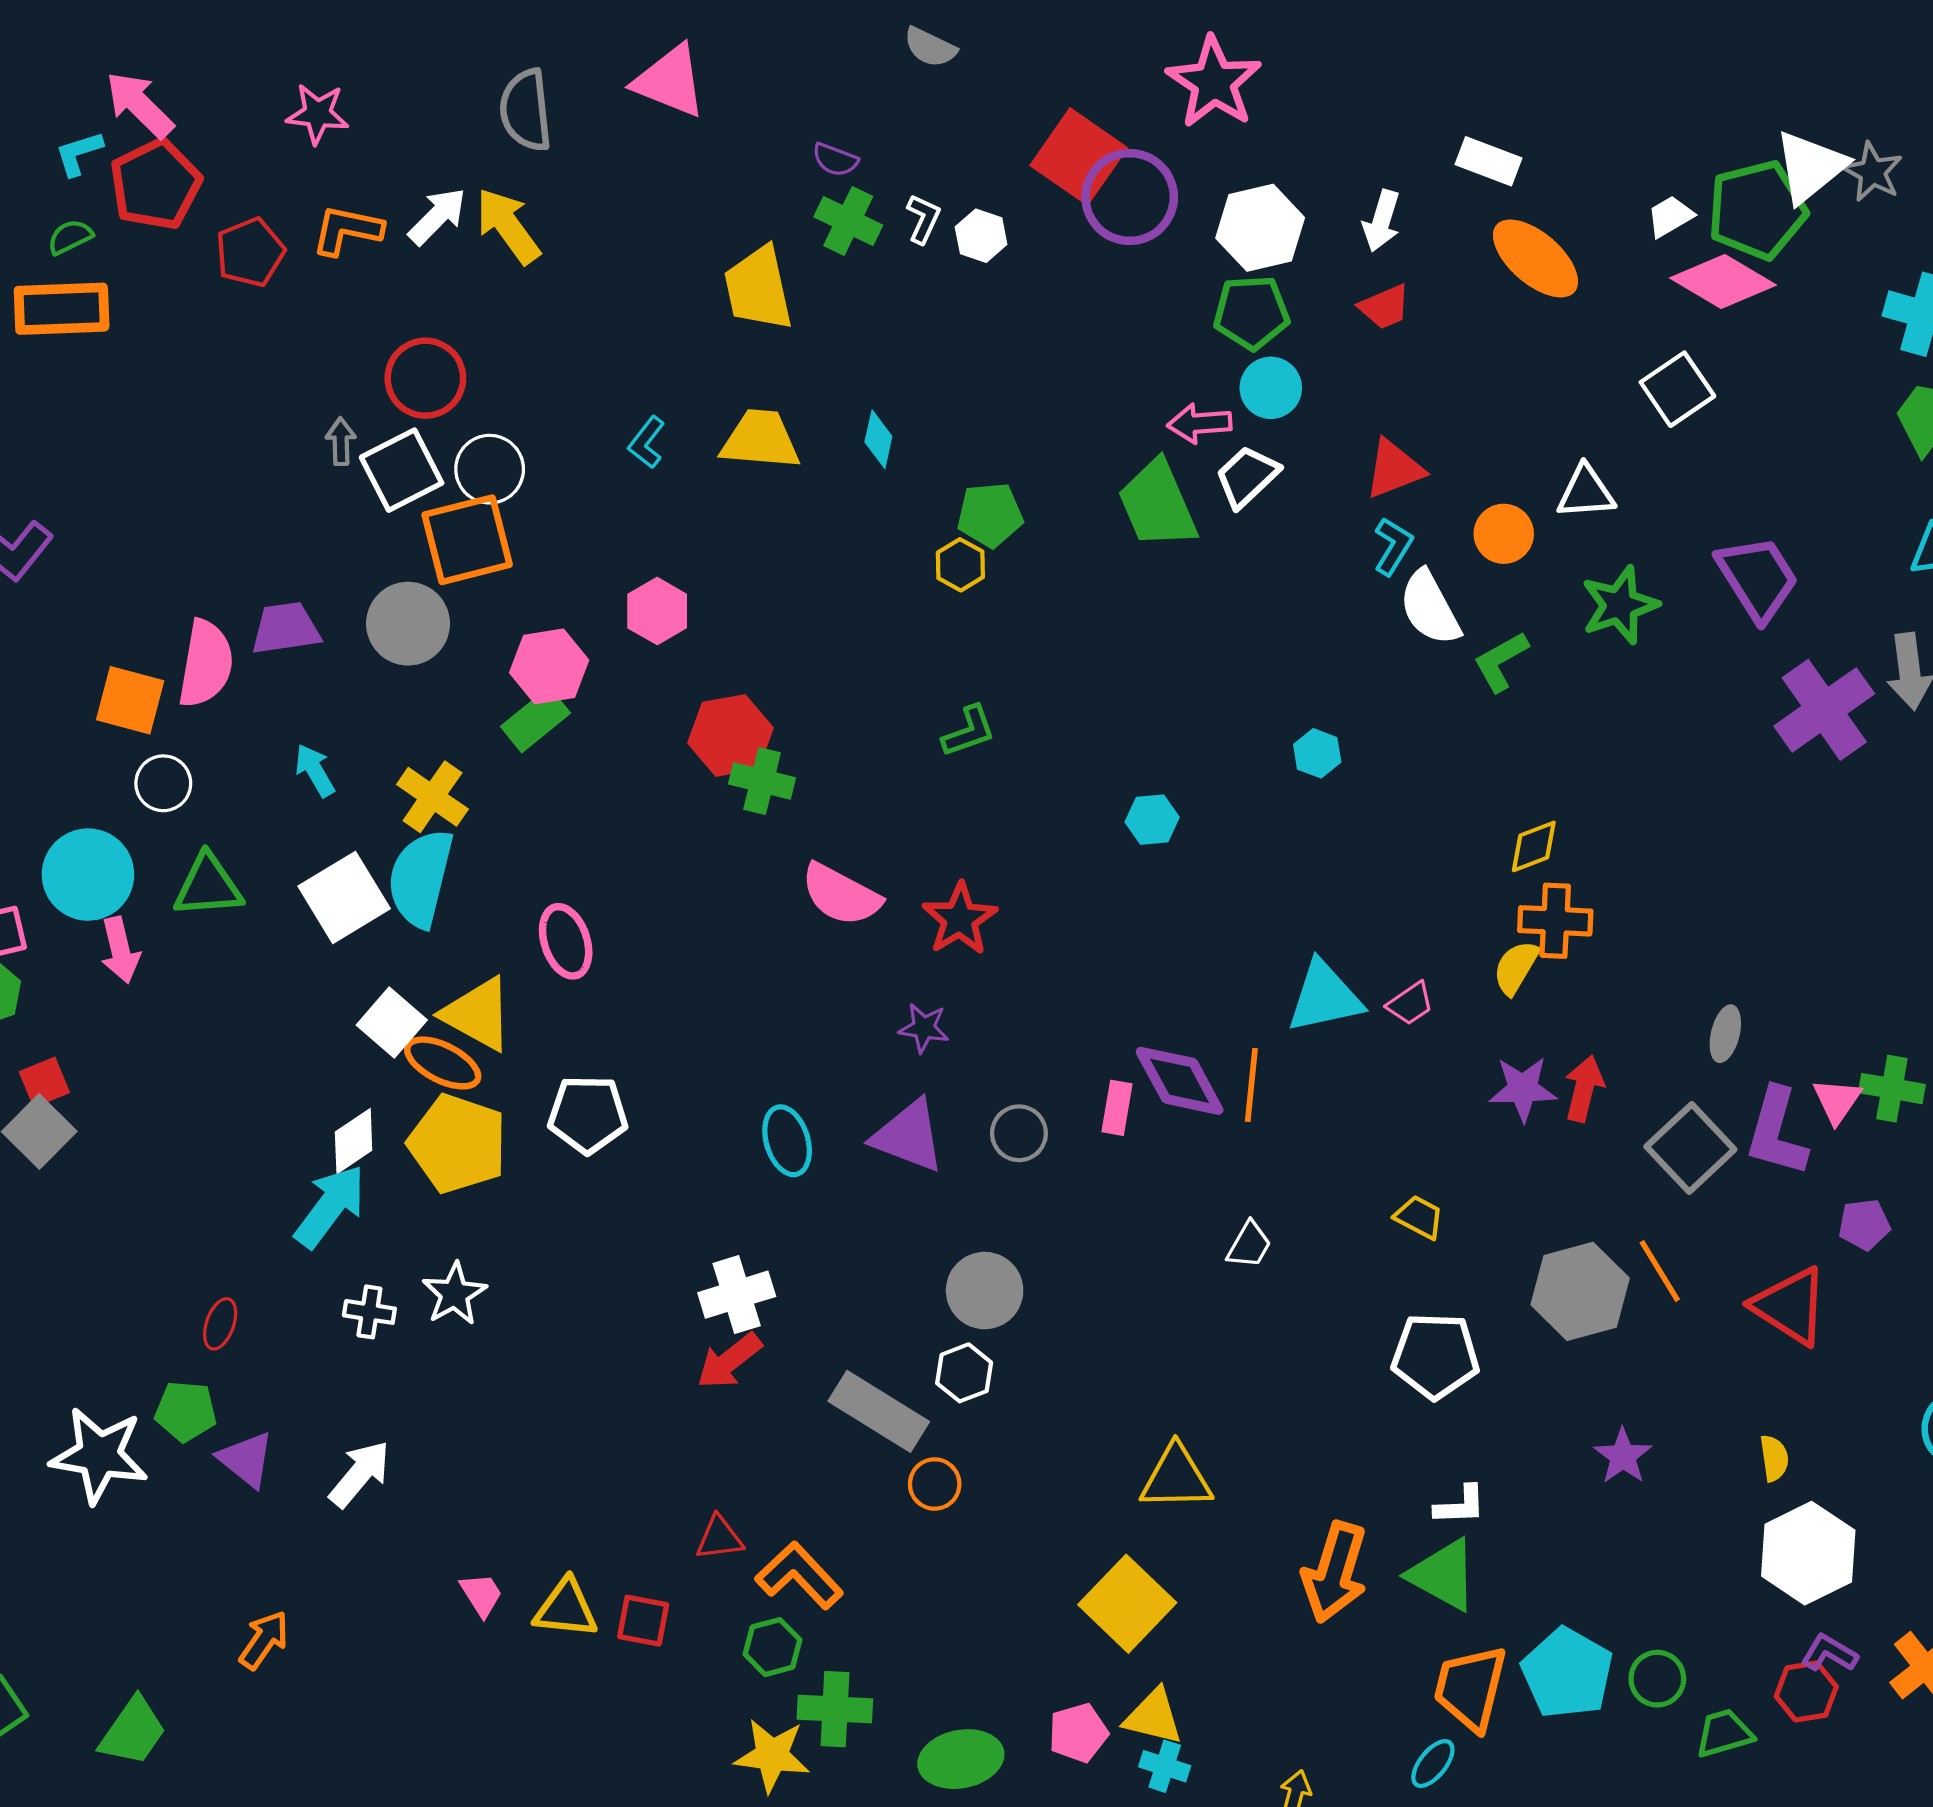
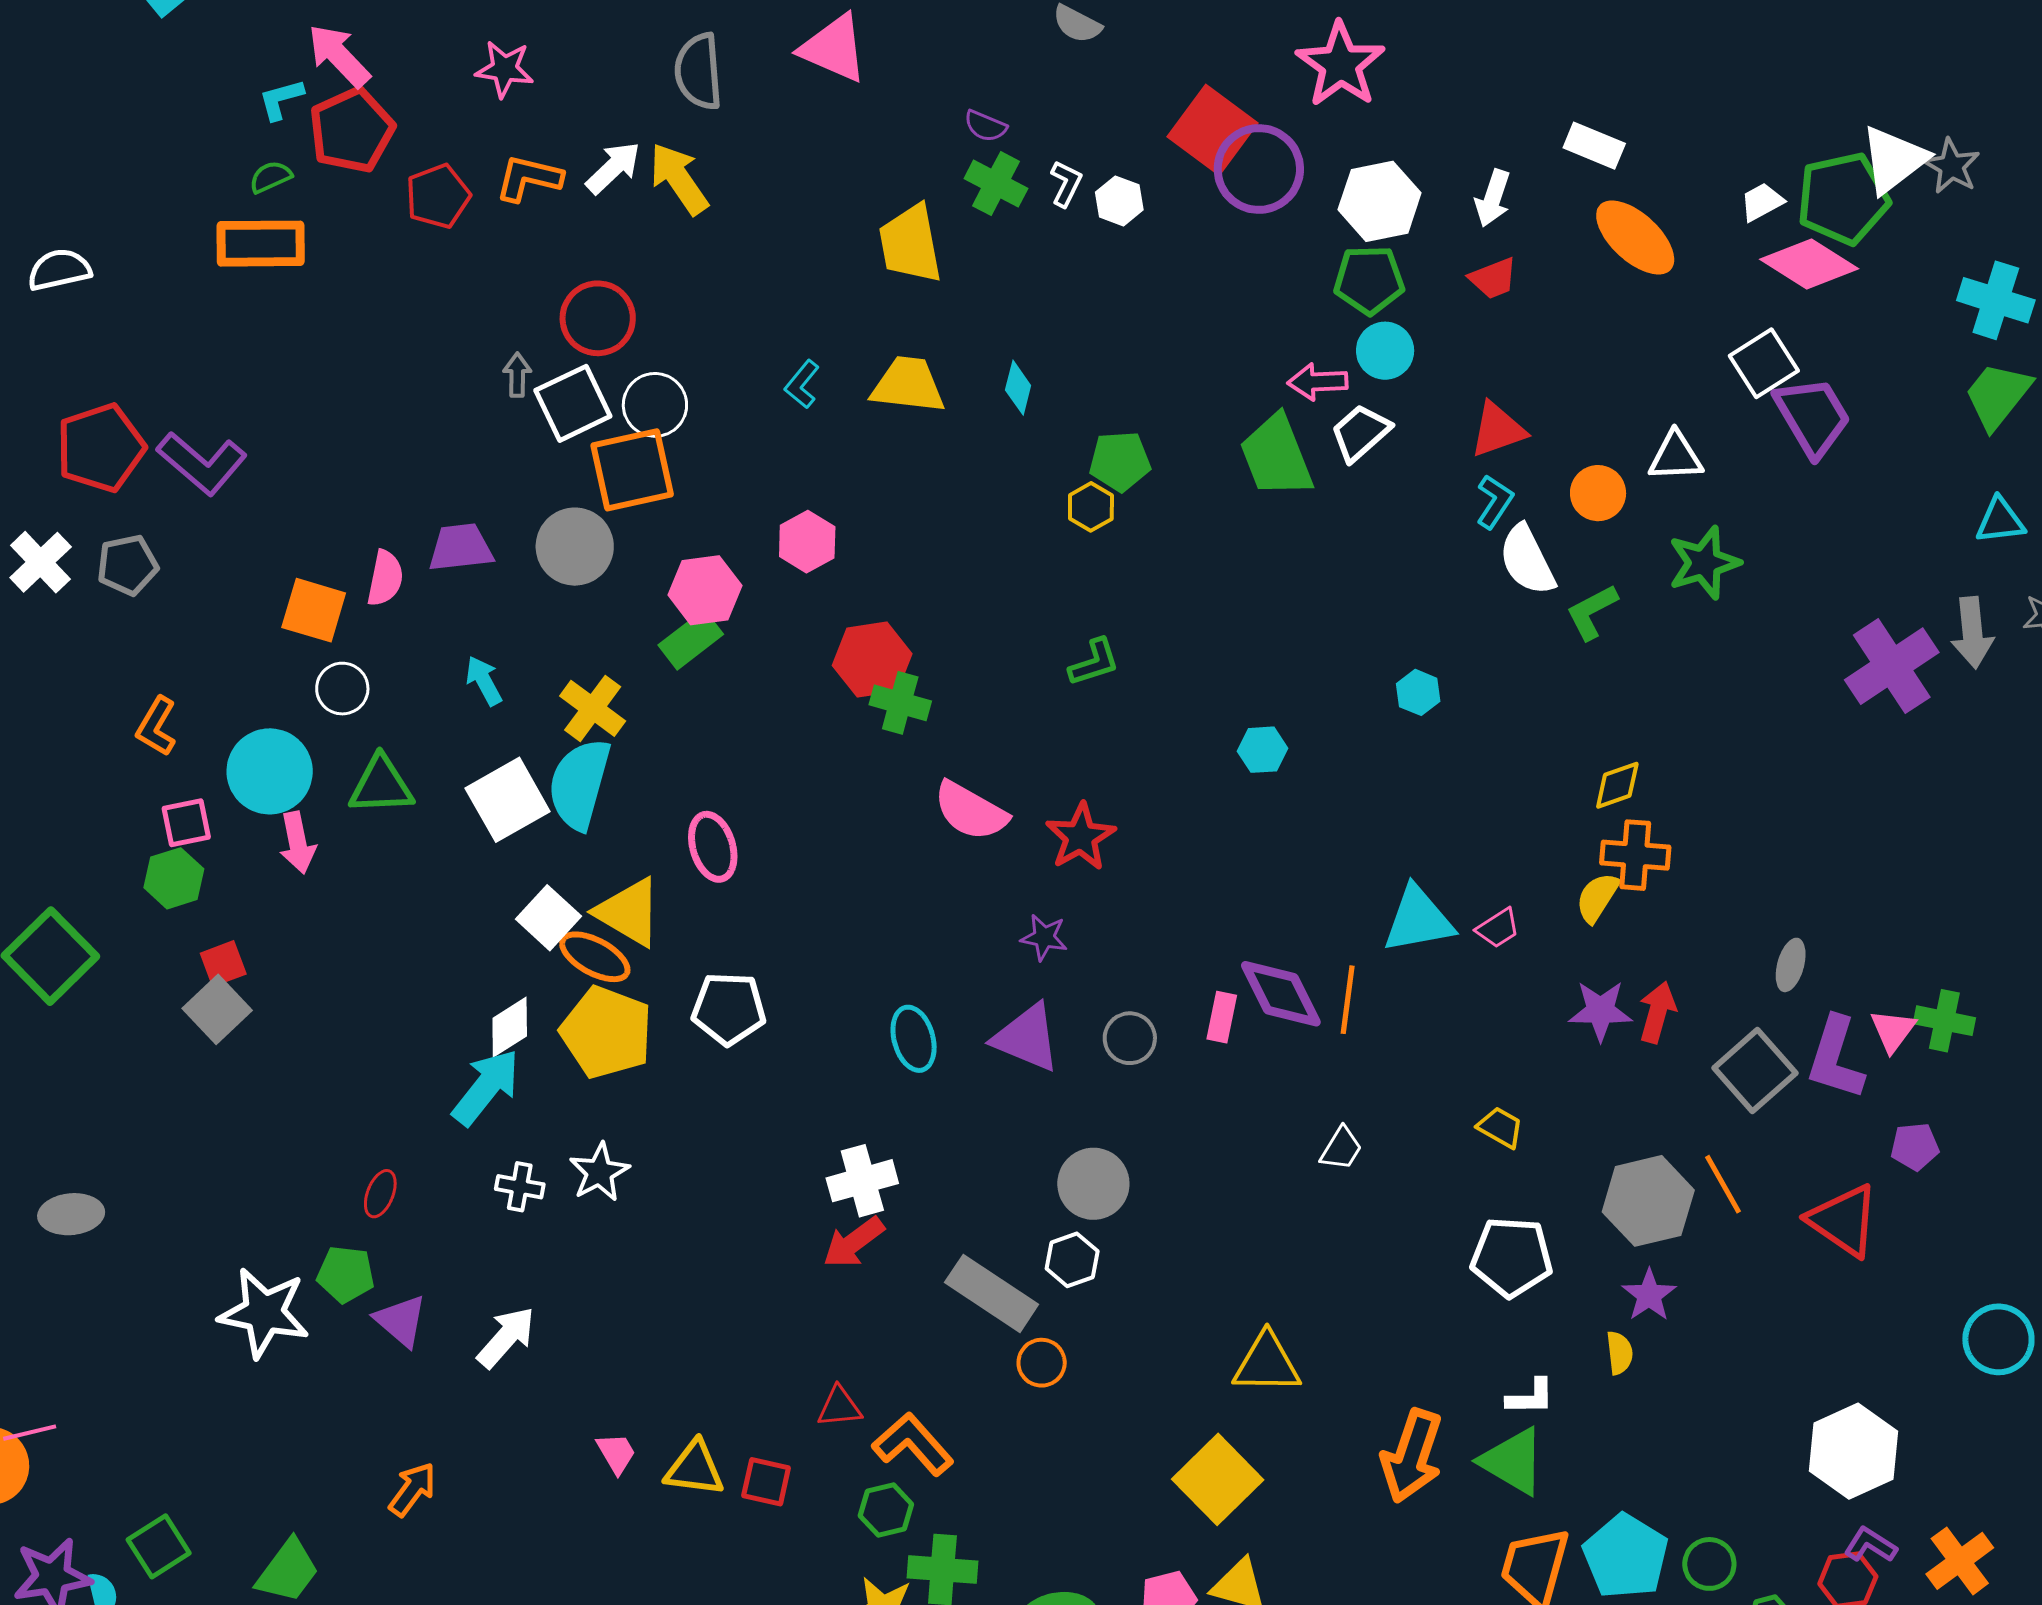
purple trapezoid: (1757, 578) -> (1813, 416), moved
pink semicircle: (206, 664) -> (385, 578), size x0.7
purple star: (1623, 1456) -> (1649, 1295), moved
yellow semicircle: (1774, 1458) -> (1620, 1353), moved

